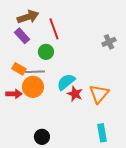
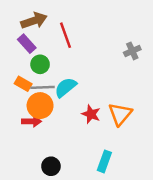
green circle: (46, 52) -> (40, 64), moved
cyan semicircle: (66, 82) -> (66, 87), moved
red arrow: (14, 94) -> (32, 121), moved
cyan rectangle: (102, 133) -> (104, 161), moved, turned 30

